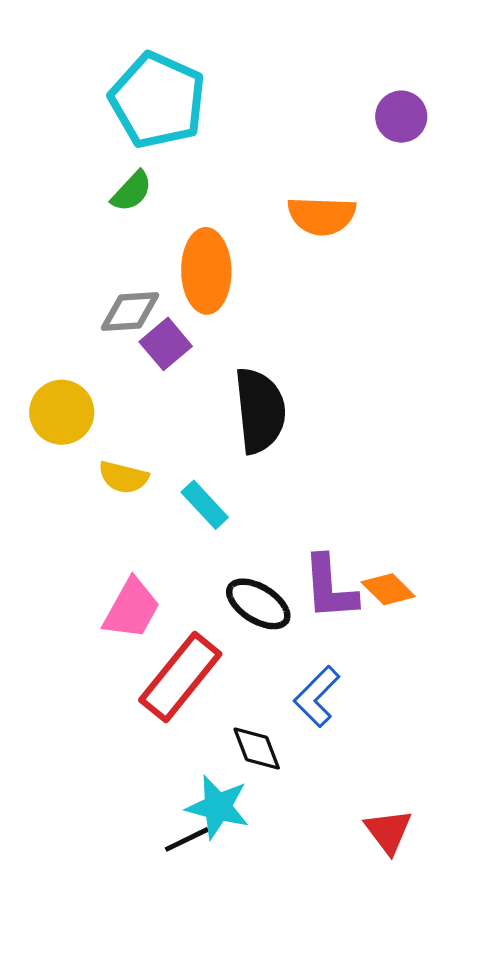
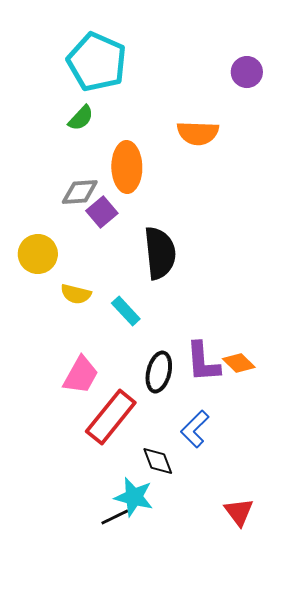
black ellipse: (258, 604) -> (159, 372), turned 72

